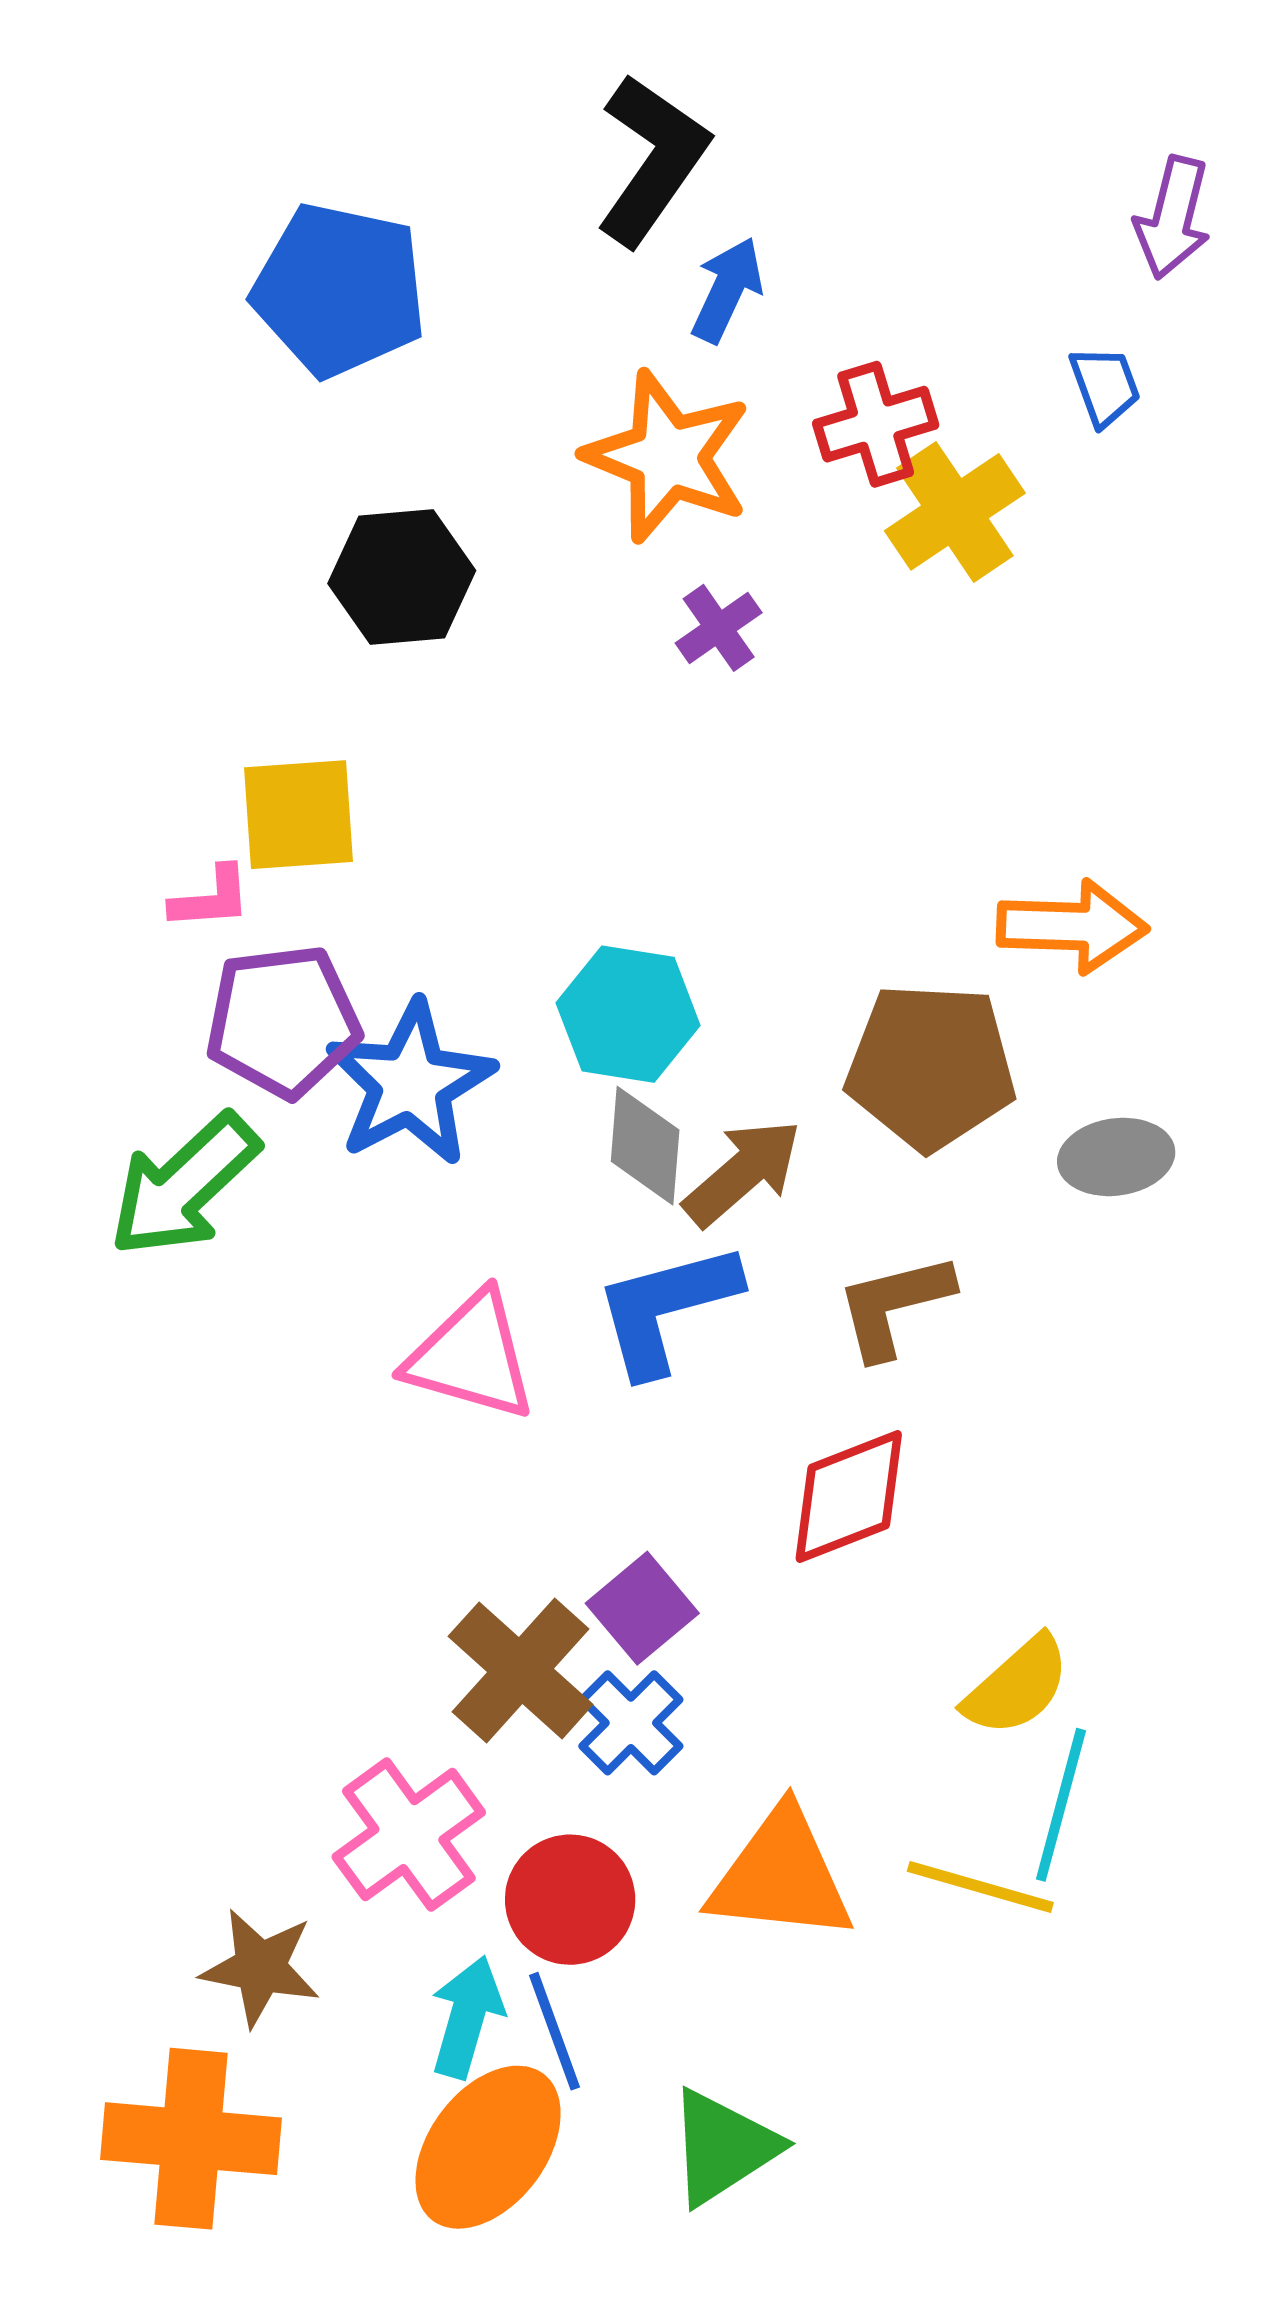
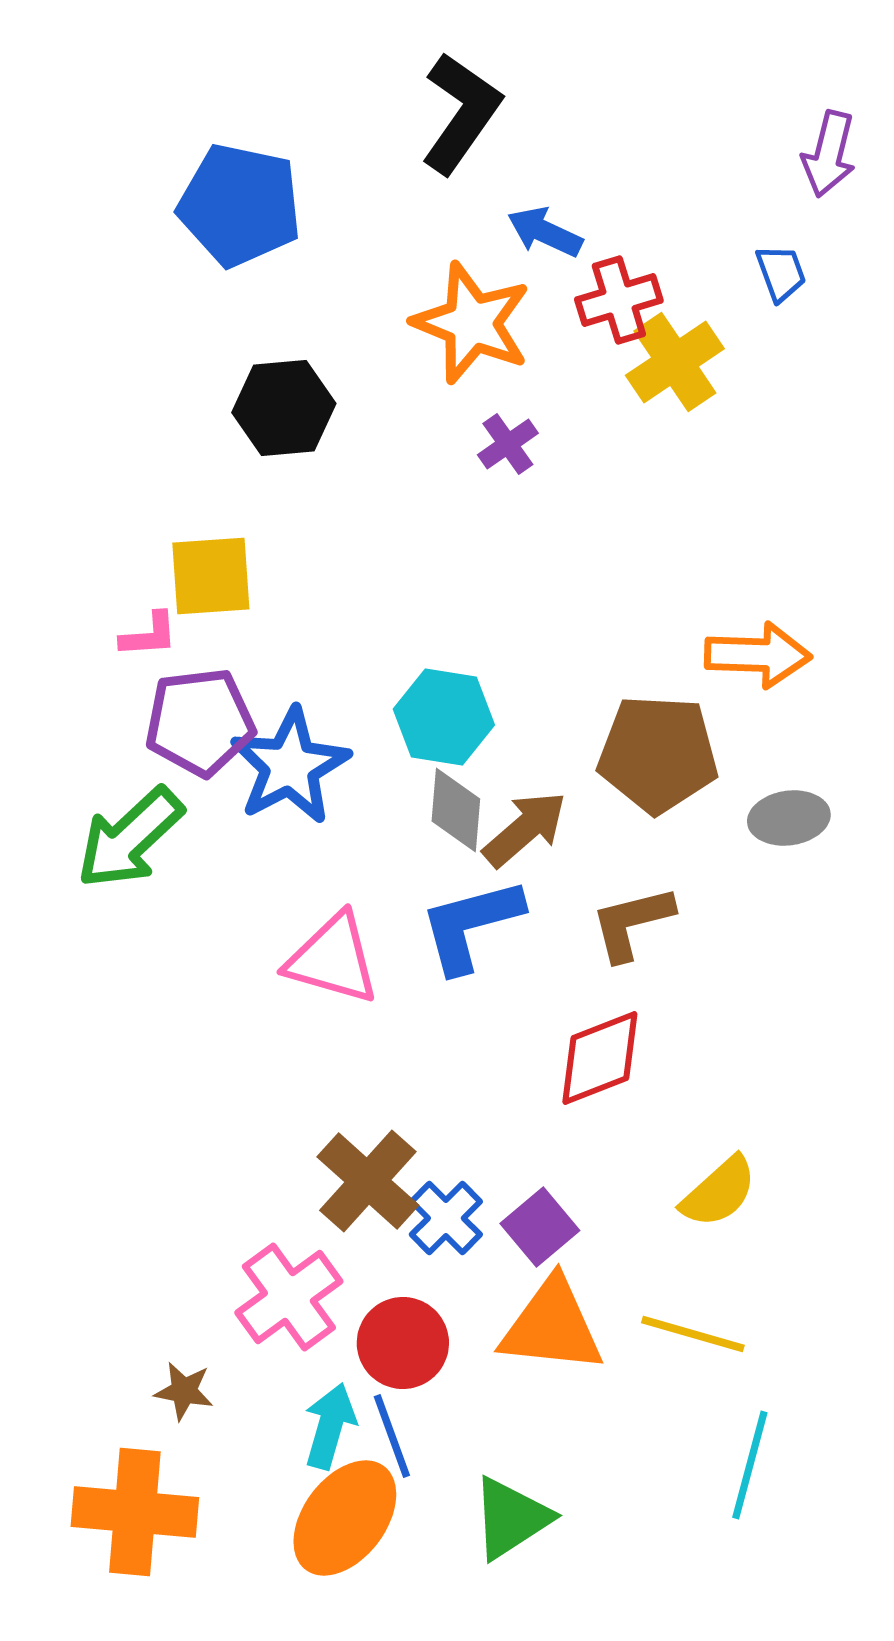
blue arrow: (727, 290) -> (545, 232), moved, turned -90
purple square: (642, 1608) -> (540, 1227), moved
cyan line: (1061, 1805) -> (750, 1465), moved
brown star: (260, 1968) -> (184, 1391), size x0.7

